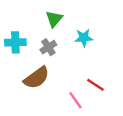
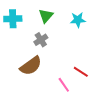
cyan star: (84, 38) -> (78, 20), moved
cyan cross: (15, 42) -> (13, 19), moved

